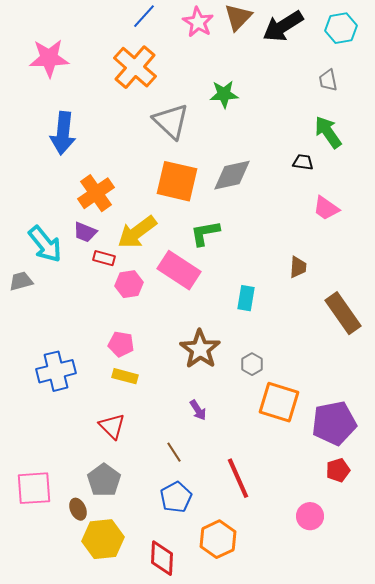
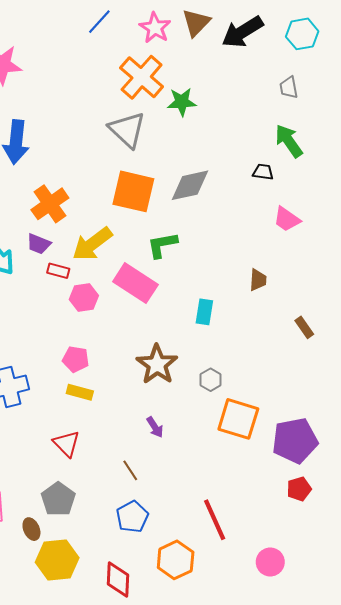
orange cross: (135, 67) -> (142, 77), moved
brown rectangle: (343, 313) -> (304, 327), size x0.5
red line: (238, 478) -> (215, 520), moved
pink circle: (310, 516) -> (270, 562), moved

